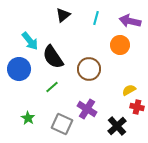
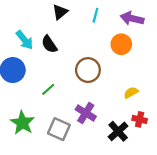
black semicircle: (53, 57) -> (49, 44), moved, size x0.7
red cross: (137, 107) -> (140, 119), moved
green star: (28, 118) -> (22, 123), size x1.6

